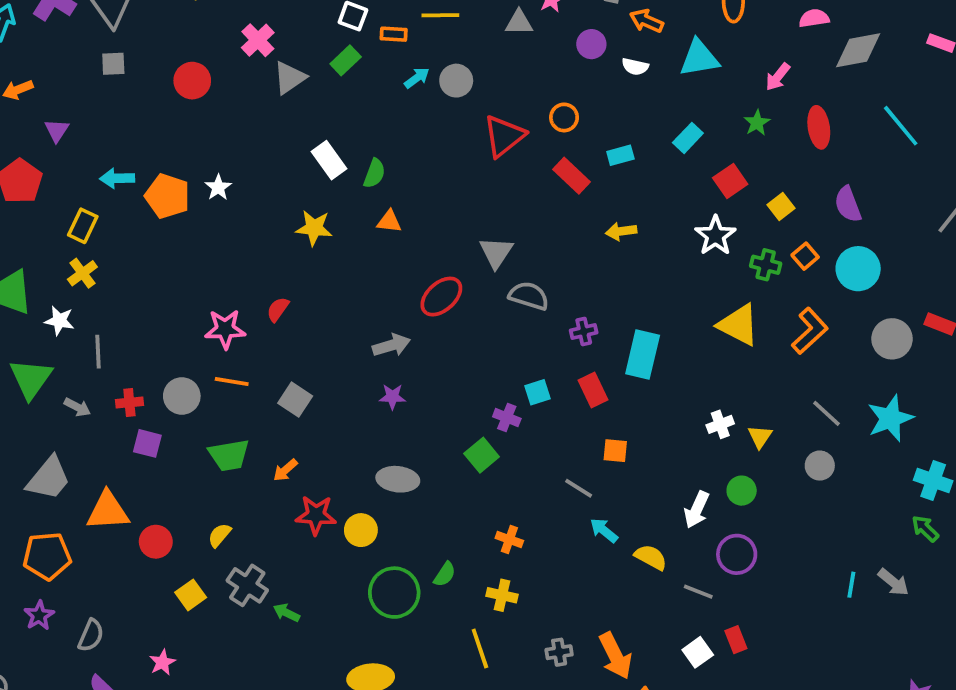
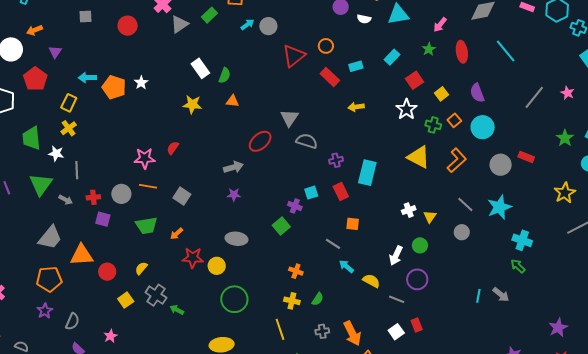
green semicircle: (445, 574) -> (318, 299), moved

